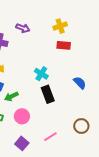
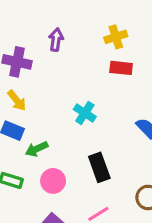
purple arrow: (23, 28) -> (56, 40), turned -104
black rectangle: (48, 94) -> (99, 167), moved

